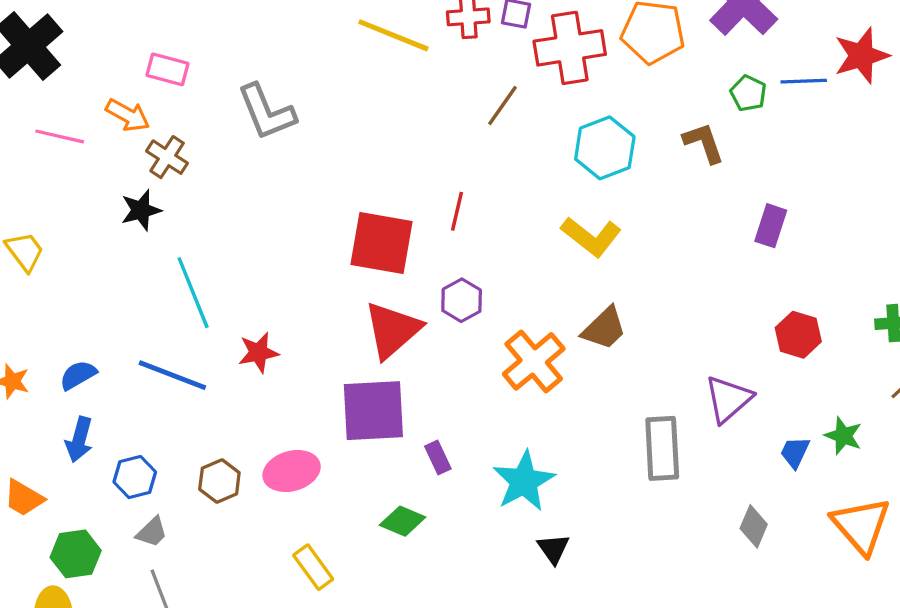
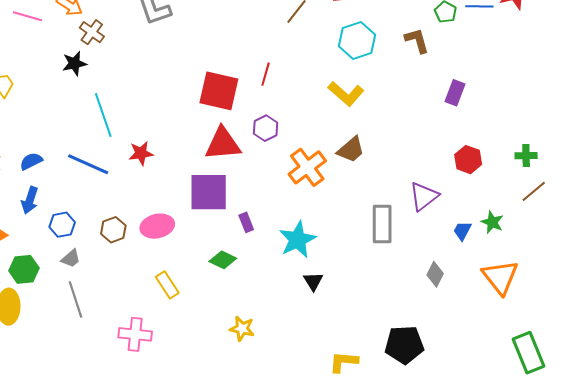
red triangle: (393, 330) -> (223, 144), turned 33

